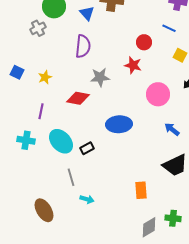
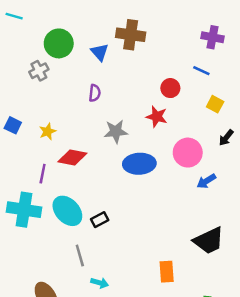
purple semicircle: (83, 46) -> (95, 93), size x0.6
red diamond: (78, 98) -> (72, 158), moved
blue ellipse: (119, 124) -> (139, 164), moved
blue arrow: (172, 129) -> (206, 181), moved, turned -70
cyan cross: (26, 140) -> (24, 210), size x1.5

